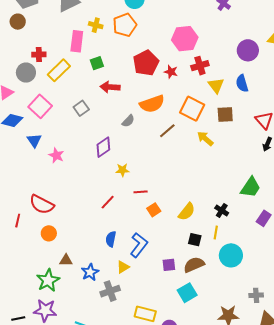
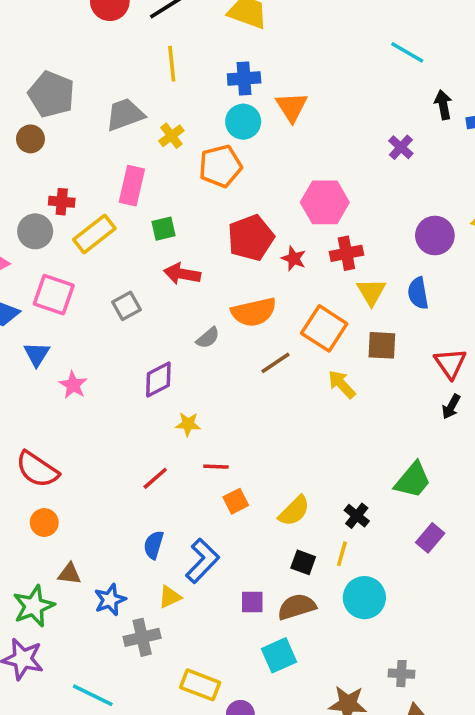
yellow cross: (96, 25) -> (171, 136), moved, turned 32
pink square: (40, 106) -> (54, 295), turned -30

